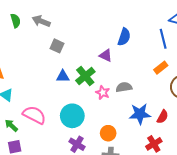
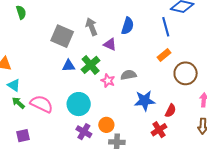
gray arrow: (41, 21) -> (91, 27), moved, turned 48
gray square: (57, 46) -> (62, 36), size x1.6
red semicircle: (163, 117) -> (170, 111), moved
green arrow: (11, 125) -> (18, 103), moved
orange circle: (108, 133) -> (106, 125), moved

